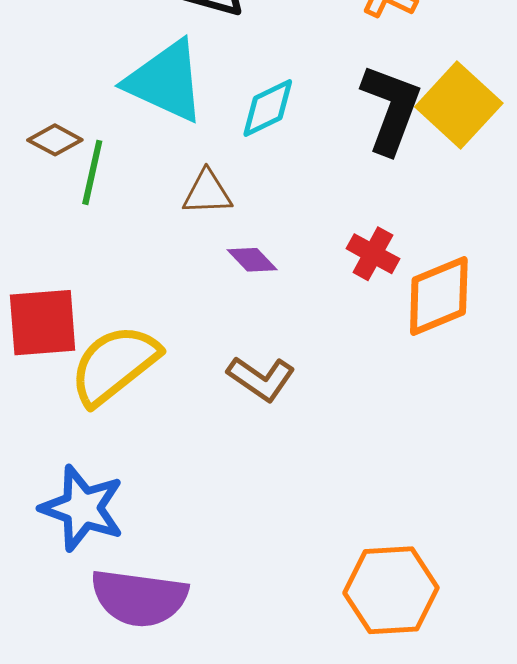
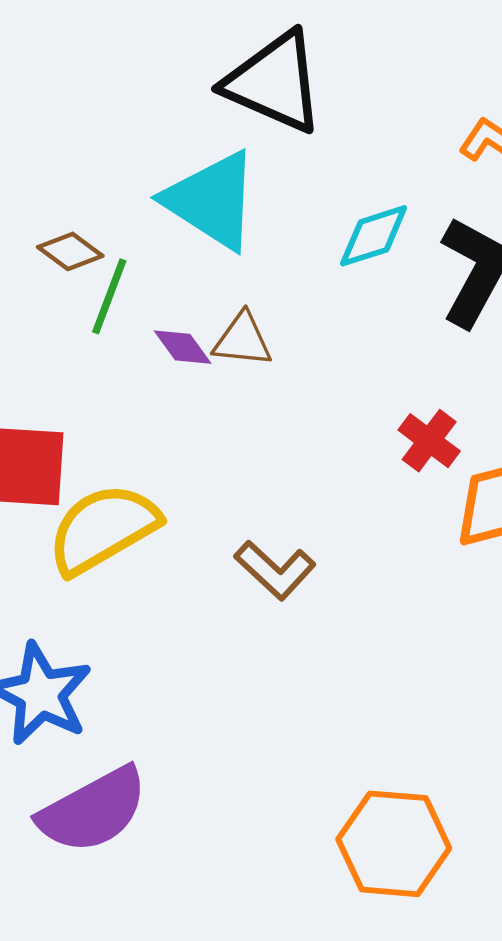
cyan diamond: (268, 108) -> (374, 236), moved
purple diamond: (252, 260) -> (183, 347), moved
purple semicircle: (139, 598) -> (93, 810), turned -44

